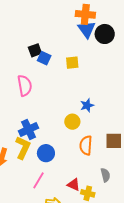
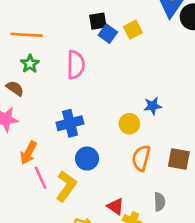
yellow square: (72, 63) -> (133, 30), moved, turned -32
yellow L-shape: (23, 148) -> (66, 186), moved
pink line: (38, 180) -> (41, 178), moved, turned -66

